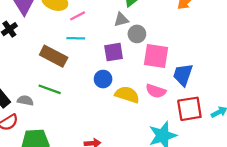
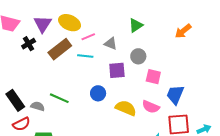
gray triangle: (121, 20) -> (111, 44), moved, turned 32
brown rectangle: (54, 56) -> (60, 49), moved, turned -70
pink square: (156, 56) -> (153, 77), size x0.7
blue circle: (103, 79) -> (98, 93), moved

